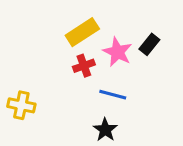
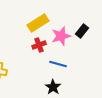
pink star: (117, 52) -> (61, 36), turned 30

